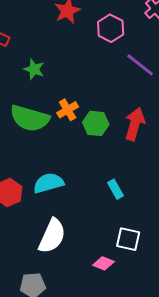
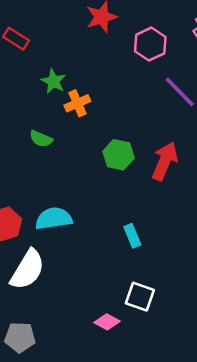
orange cross: (68, 110) -> (77, 103), moved
green semicircle: (30, 118) -> (41, 139), size x0.5
white semicircle: (52, 236) -> (27, 270), moved

